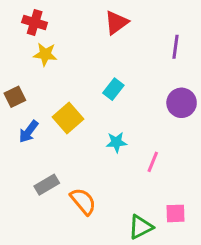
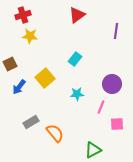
red cross: (35, 23) -> (23, 15), turned -35
purple circle: (182, 103) -> (112, 84), moved
pink square: (175, 213) -> (117, 124), moved

